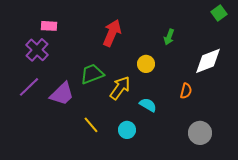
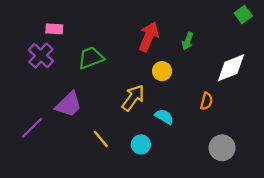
red arrow: (112, 33) -> (149, 37), moved
green trapezoid: (92, 74) -> (91, 58), moved
purple line: (29, 87) -> (32, 128), moved

